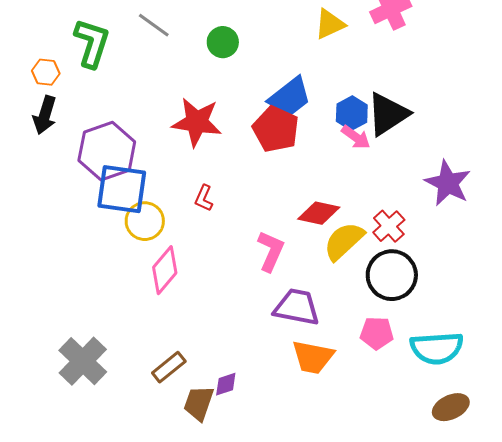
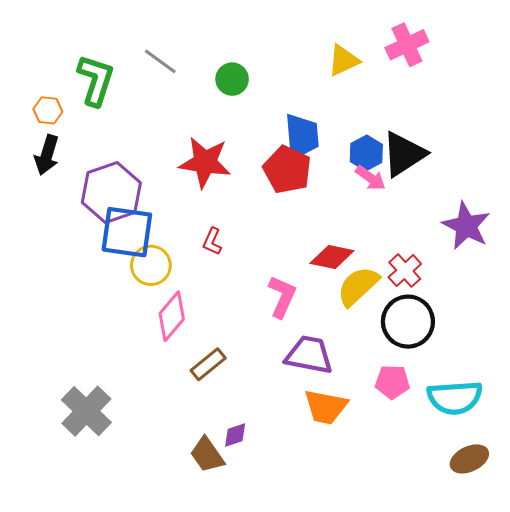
blue trapezoid: (290, 97) -> (302, 136), turned -57
brown rectangle: (169, 367) -> (208, 364), moved
brown trapezoid: (199, 403) -> (207, 455), turned -54

